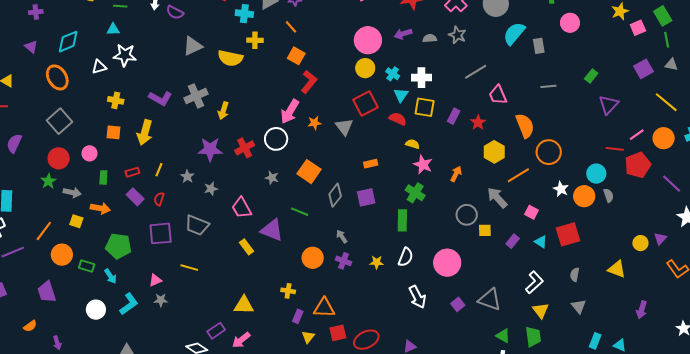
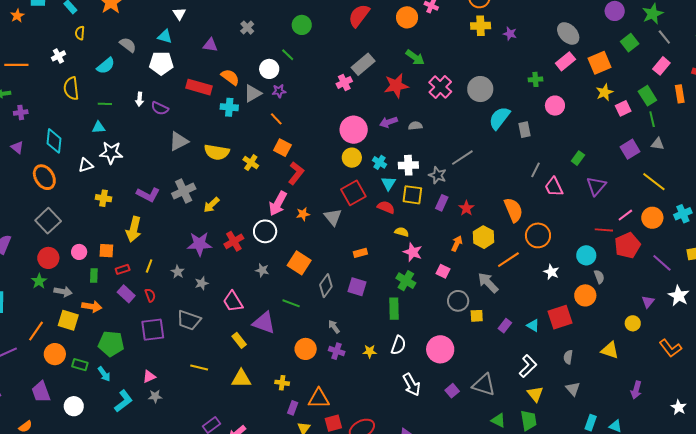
gray star: (457, 35) -> (437, 175), moved
yellow cross: (255, 40) -> (251, 163), moved, turned 35
cyan diamond: (68, 42) -> (54, 141), turned -60
gray line: (548, 86) -> (535, 170), turned -56
pink trapezoid: (498, 95) -> (554, 187), moved
yellow arrow: (223, 111) -> (211, 205), turned 30
orange square: (113, 132) -> (106, 251), moved
orange arrow: (456, 174) -> (457, 243), moved
orange circle: (584, 196) -> (585, 295), moved
purple square: (366, 197) -> (357, 287), turned 30
red semicircle: (159, 199) -> (150, 295), turned 144
pink square: (532, 212) -> (443, 271), moved
yellow square: (76, 221) -> (68, 320), size x1.5
purple triangle: (660, 239) -> (648, 302), moved
yellow line: (189, 268) -> (199, 367), moved
yellow triangle: (244, 305) -> (241, 379), moved
white circle: (96, 310) -> (74, 406), moved

